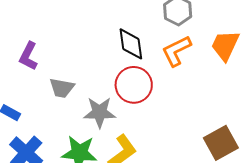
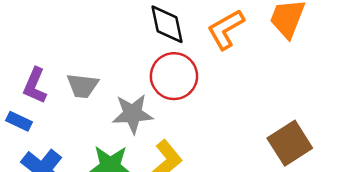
purple L-shape: (28, 56) -> (35, 86), moved

